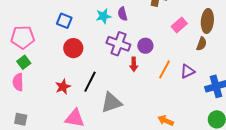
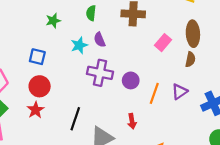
purple circle: (145, 46) -> (131, 80), moved
red circle: (73, 48) -> (40, 86), moved
red arrow: (134, 64) -> (132, 121), moved
red star: (63, 87) -> (36, 110), moved

